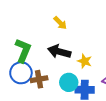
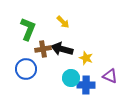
green L-shape: (23, 51) -> (28, 29), moved
brown cross: (39, 79) -> (43, 49), moved

